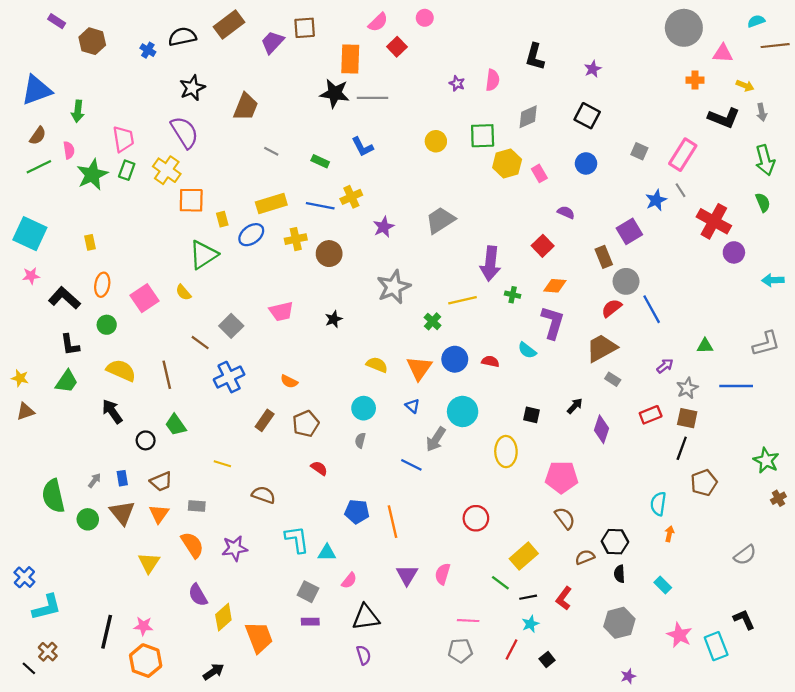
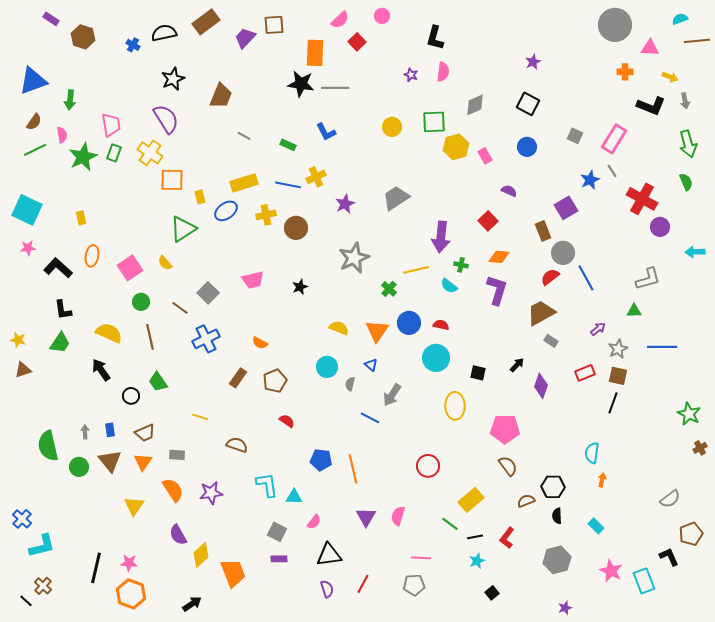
black L-shape: (535, 57) -> (435, 38), moved
green circle: (107, 325) -> (141, 302), moved
gray L-shape: (766, 344) -> (648, 279), moved
cyan semicircle: (527, 350) -> (449, 286), moved
cyan circle: (463, 411) -> (436, 358), moved
gray semicircle: (360, 440) -> (350, 384), moved
gray arrow: (94, 480) -> (85, 432), turned -40
brown pentagon: (704, 483) -> (691, 534), moved
red line: (511, 649) -> (363, 584), moved

